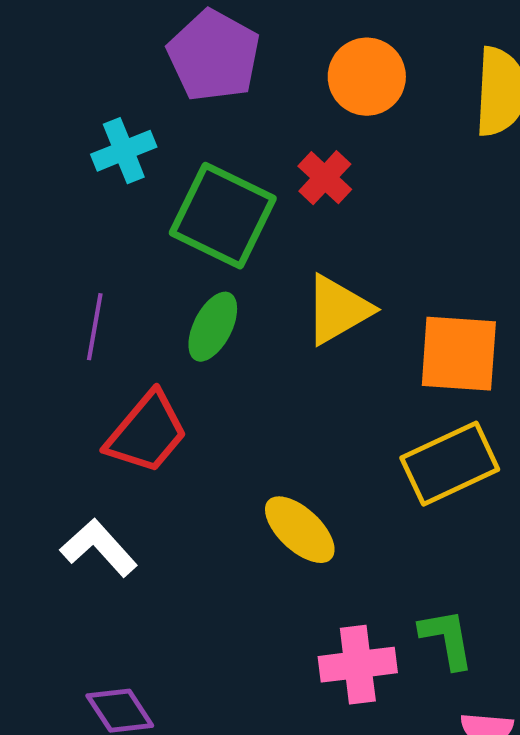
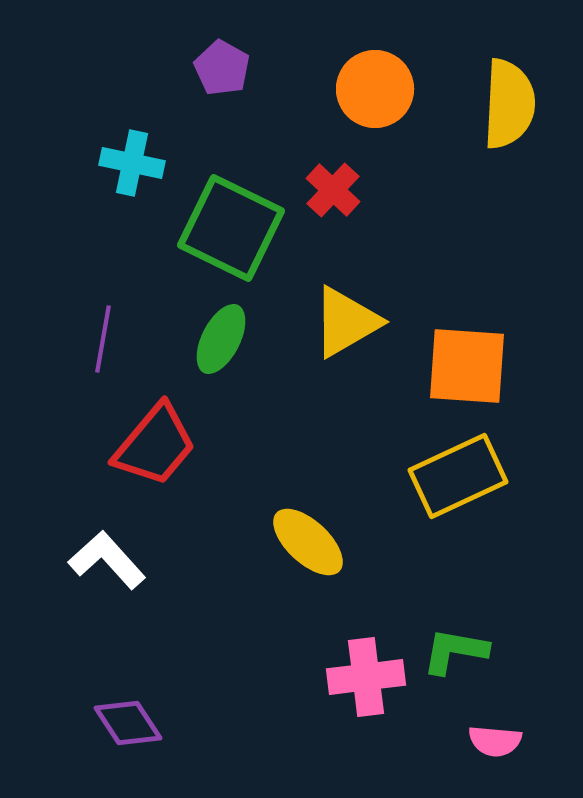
purple pentagon: (214, 56) -> (222, 68), size x0.6
cyan cross: (124, 151) -> (132, 163), turned 34
green L-shape: (447, 639) -> (455, 651), turned -70

